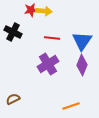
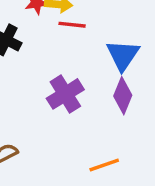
red line: (52, 38) -> (72, 25), moved

